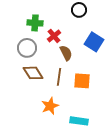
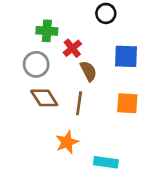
blue square: (94, 42) -> (126, 56), turned -30
orange square: (82, 81) -> (127, 103), moved

